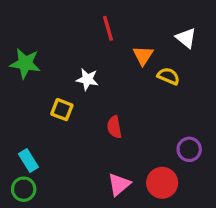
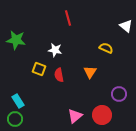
white triangle: (186, 38) -> (126, 26), moved
orange triangle: (143, 55) -> (90, 72), moved
red semicircle: (114, 127) -> (59, 75), moved

